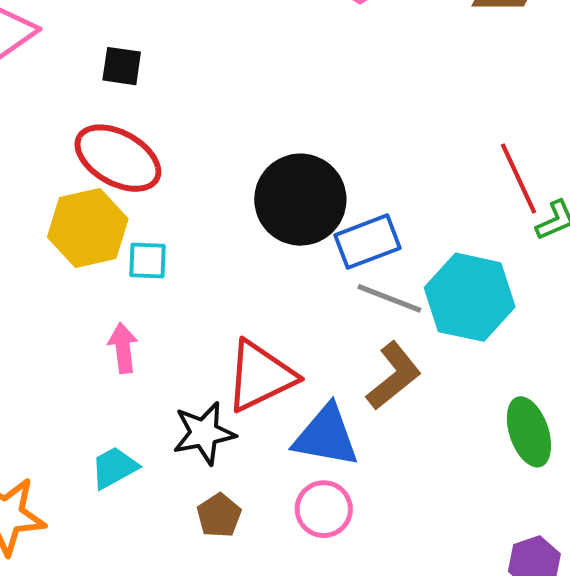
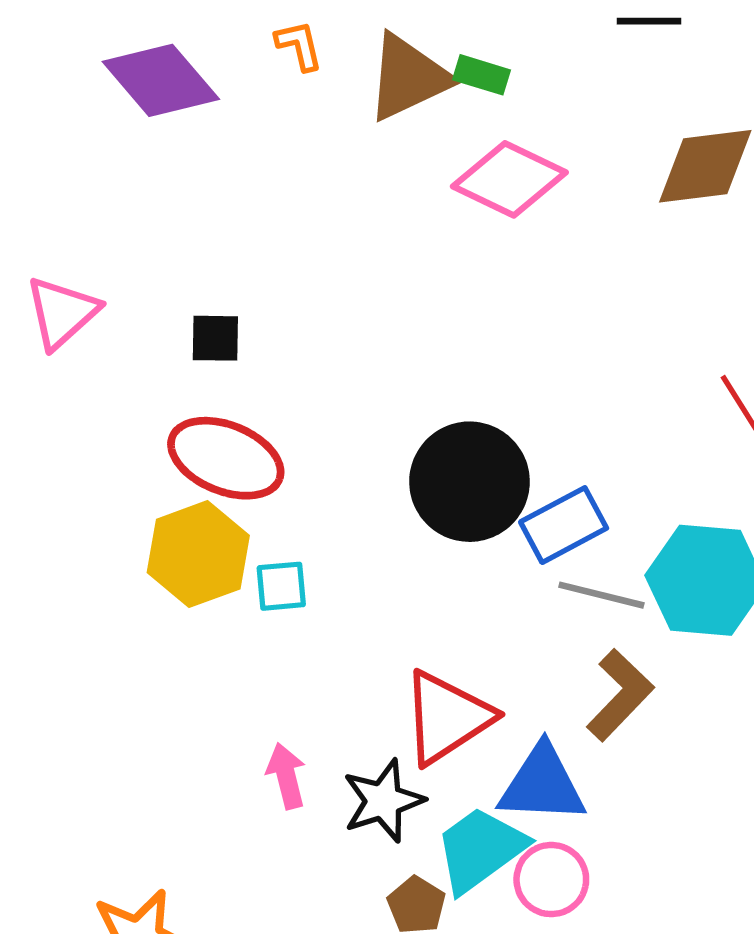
pink arrow: (123, 348) -> (286, 776), moved
cyan trapezoid: (114, 468) -> (480, 849), moved, size x1.5

